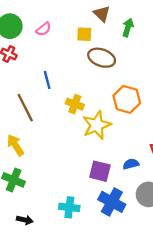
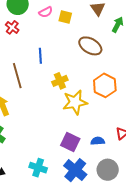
yellow square: (84, 34) -> (65, 17), moved
yellow cross: (75, 104) -> (60, 81), turned 35

